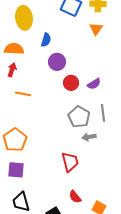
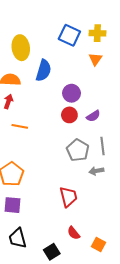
blue semicircle: (46, 40) -> (44, 70), size x1.5
purple circle: (57, 62) -> (72, 93), moved
gray arrow: (89, 137) -> (96, 171), moved

